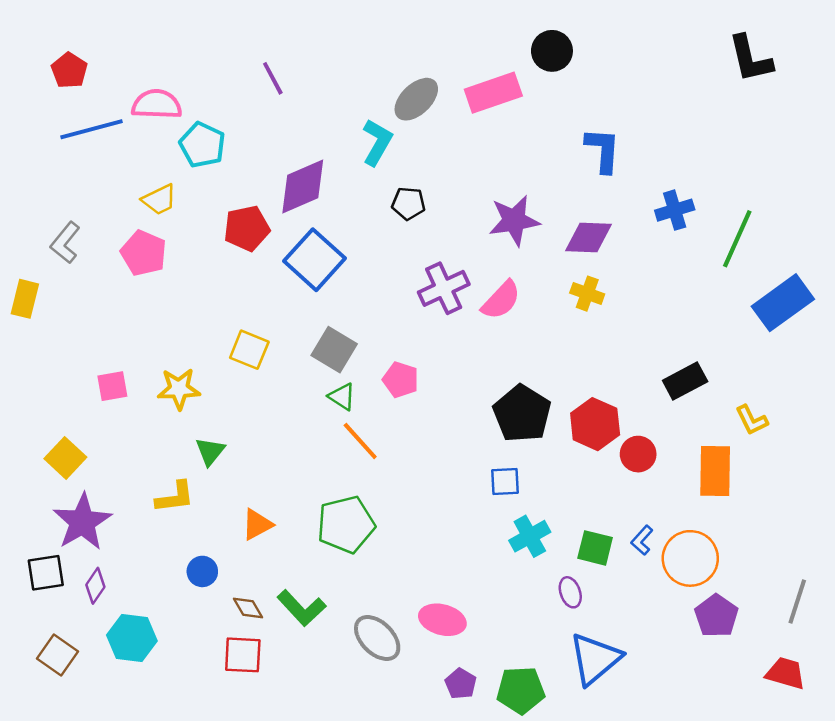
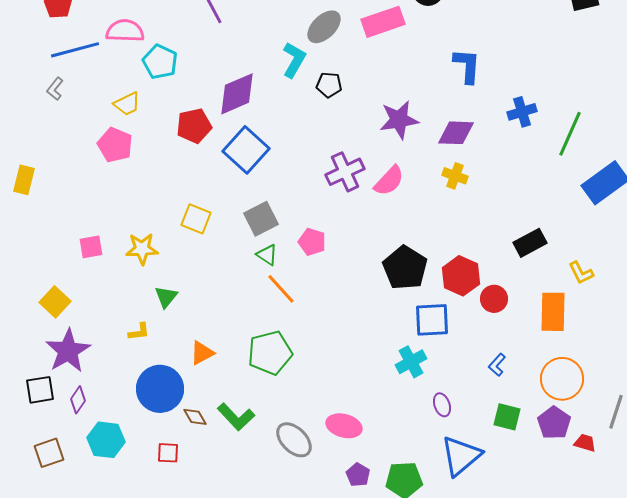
black pentagon: (408, 204) -> (329, 85), moved
gray L-shape: (65, 243) -> (55, 89), moved, size x0.7
gray square: (334, 350) -> (261, 219), turned 32
blue square: (505, 481) -> (432, 320), moved, size x1.5
yellow L-shape: (175, 497) -> (139, 332), size x0.7
green square: (595, 548) -> (507, 417), moved
orange circle: (690, 558) -> (562, 379), moved
blue circle: (202, 571) -> (160, 389), size x2.0
brown square: (58, 655) -> (49, 453), turned 36
red square: (243, 655) -> (168, 453), moved, size x0.7
red trapezoid: (786, 673) -> (585, 443), moved, size x0.7

